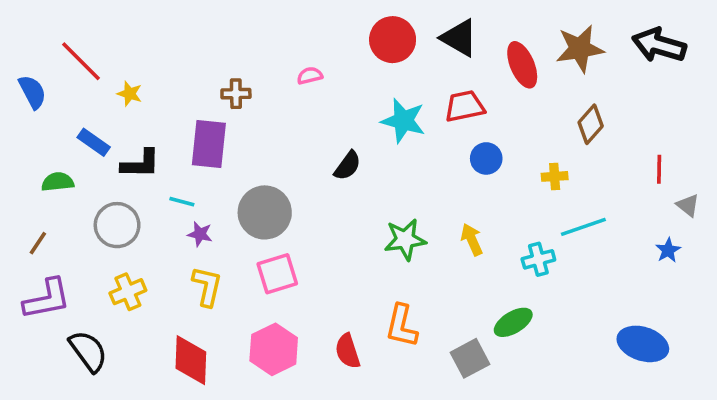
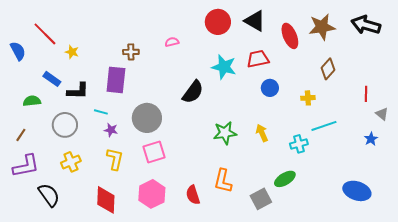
black semicircle: (348, 166) -> (193, 92), size x1.4

